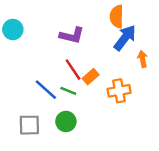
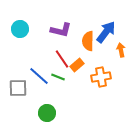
orange semicircle: (117, 17) -> (88, 41), moved
cyan circle: (13, 29) -> (20, 29), moved
green circle: (66, 122) -> (47, 113), moved
gray square: (29, 125) -> (18, 88), moved

